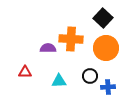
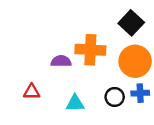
blue cross: (108, 87) -> (140, 93), moved

